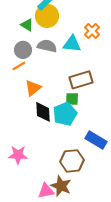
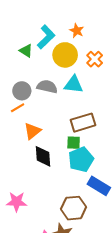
yellow circle: (47, 16) -> (65, 55), moved
green triangle: (27, 25) -> (26, 51), moved
orange cross: (92, 31) -> (95, 59), moved
cyan pentagon: (65, 114) -> (81, 159), moved

